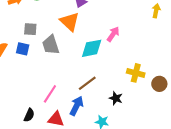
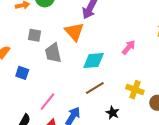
pink arrow: (113, 34) -> (129, 47), moved
blue square: (23, 49) -> (22, 73), moved
brown line: (87, 83) -> (95, 88), moved

